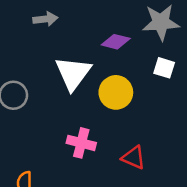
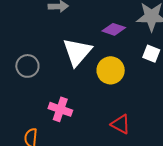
pink cross: (81, 143) -> (60, 109), moved

